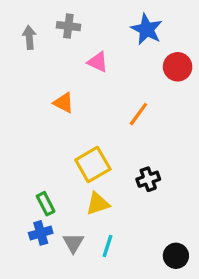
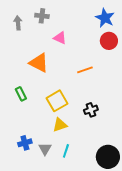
blue star: (147, 29) -> (105, 18), moved
orange triangle: (64, 103) -> (39, 63), size x1.5
orange line: (138, 114) -> (85, 70), turned 35
green rectangle: (46, 204) -> (21, 94), moved
black circle: (176, 256) -> (108, 157), size x1.5

